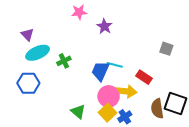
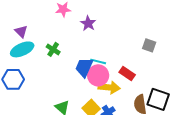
purple triangle: (27, 34) -> (21, 31), moved
green cross: (64, 61) -> (53, 49), moved, turned -32
pink circle: (109, 96) -> (98, 75), moved

